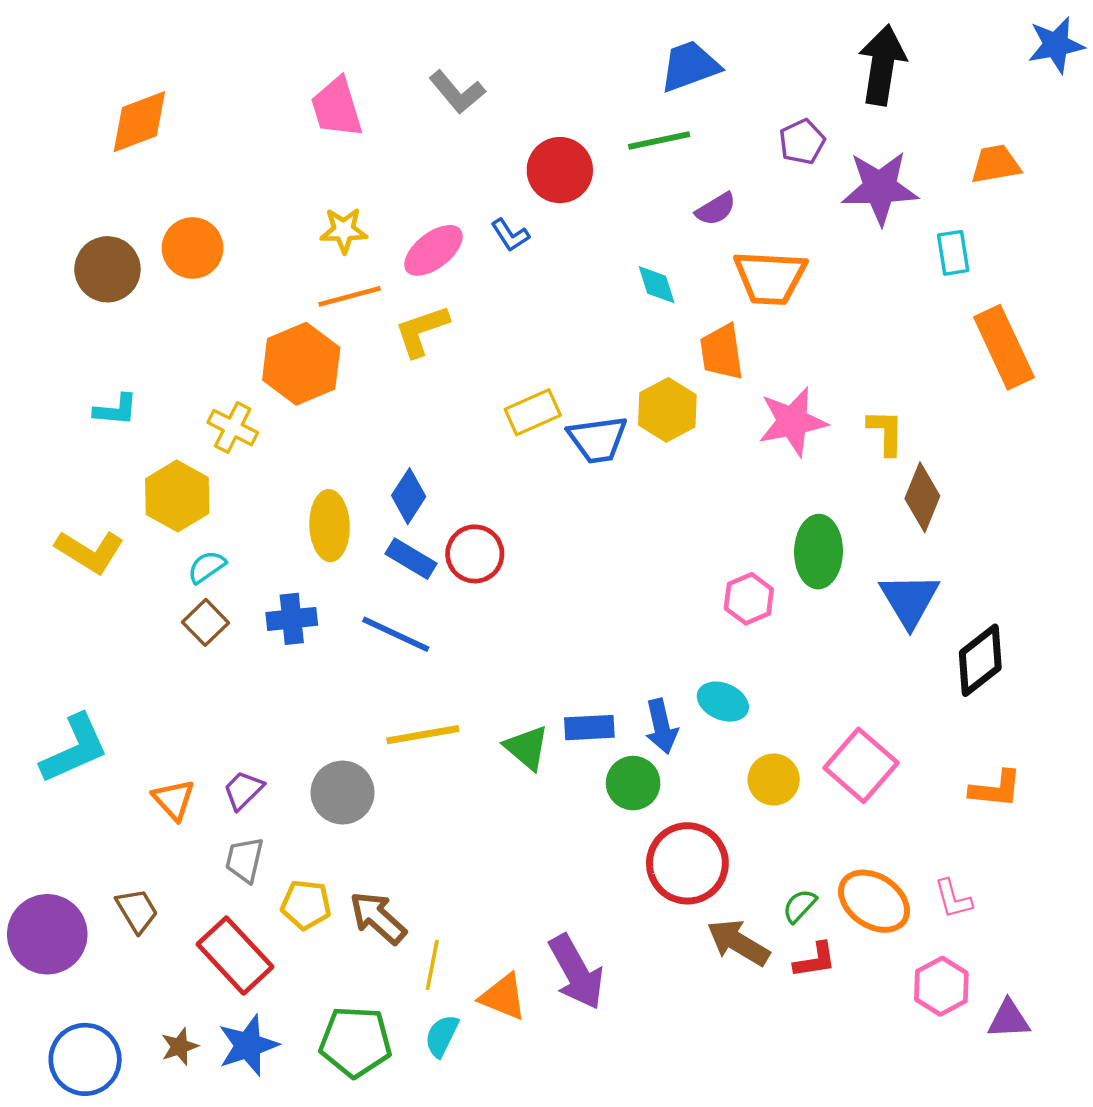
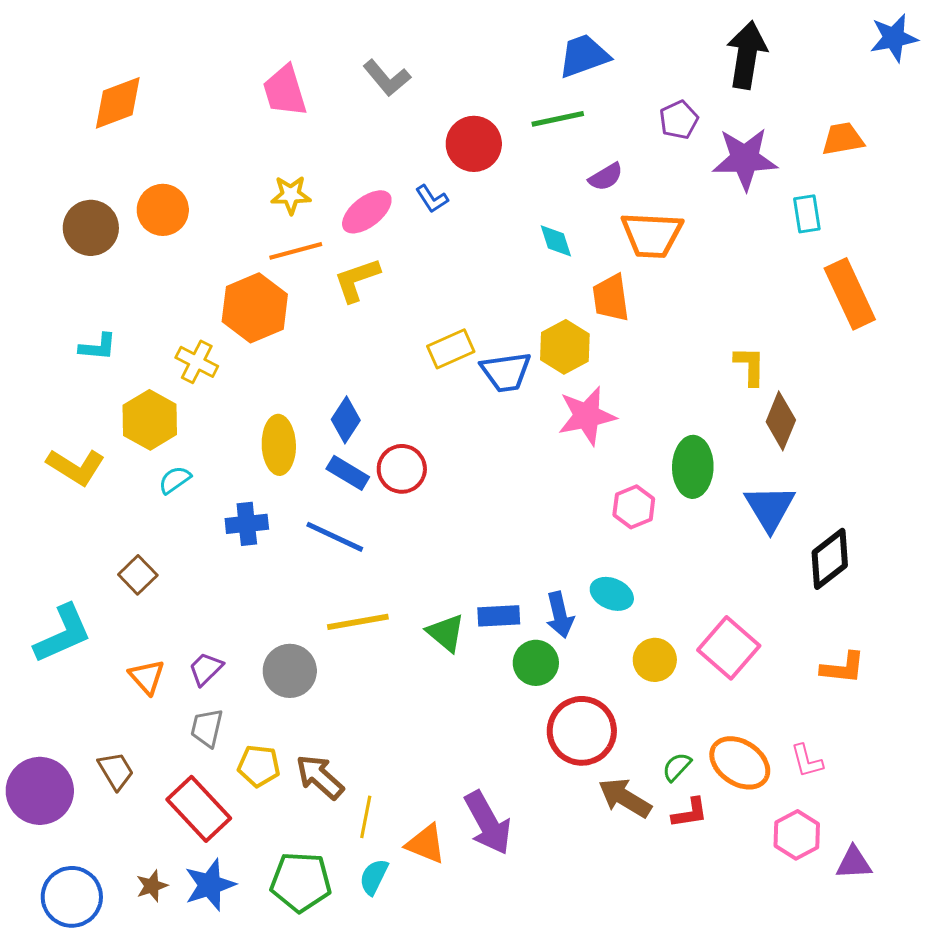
pink star: (793, 422) -> (587, 416), moved
brown square: (206, 622) -> (138, 575), moved

